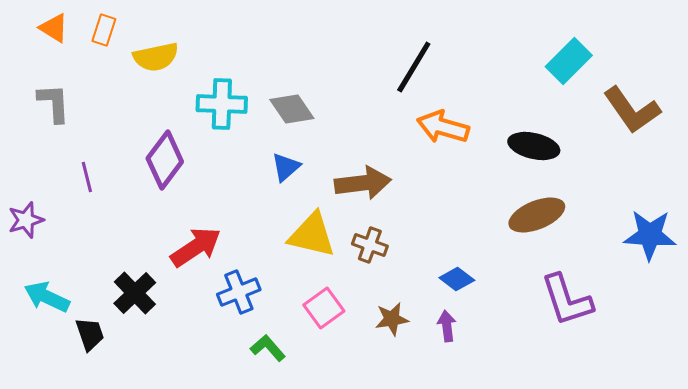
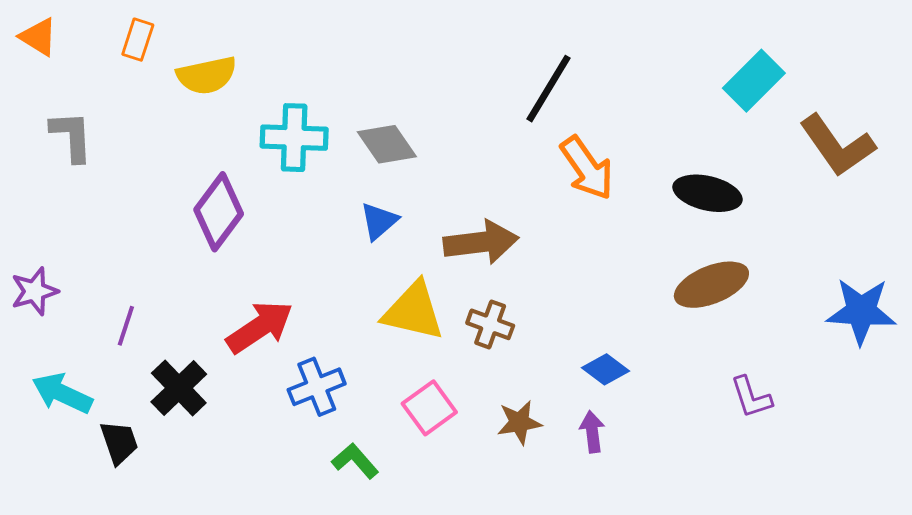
orange triangle: (54, 28) -> (38, 37), moved
orange arrow: (443, 127) -> (587, 168), turned -141
purple line: (87, 177) -> (126, 326), moved, turned 32
purple L-shape: (567, 300) -> (751, 397), size x0.6

